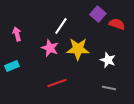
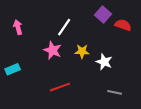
pink arrow: (17, 34) -> (18, 27), moved
yellow star: (78, 49) -> (82, 51), size x0.6
white star: (108, 60) -> (104, 62), moved

